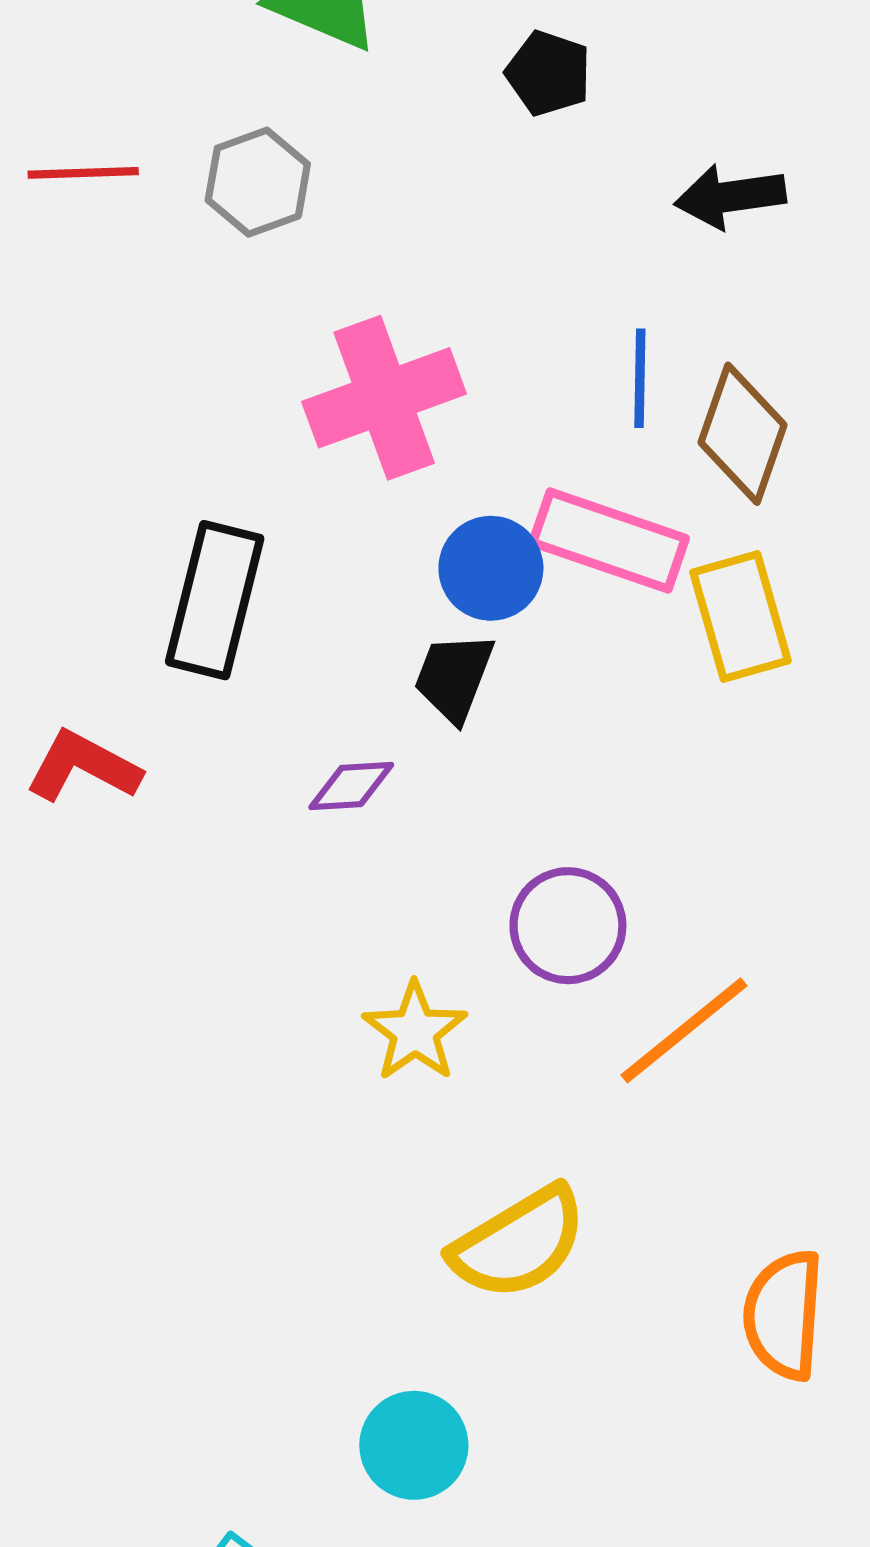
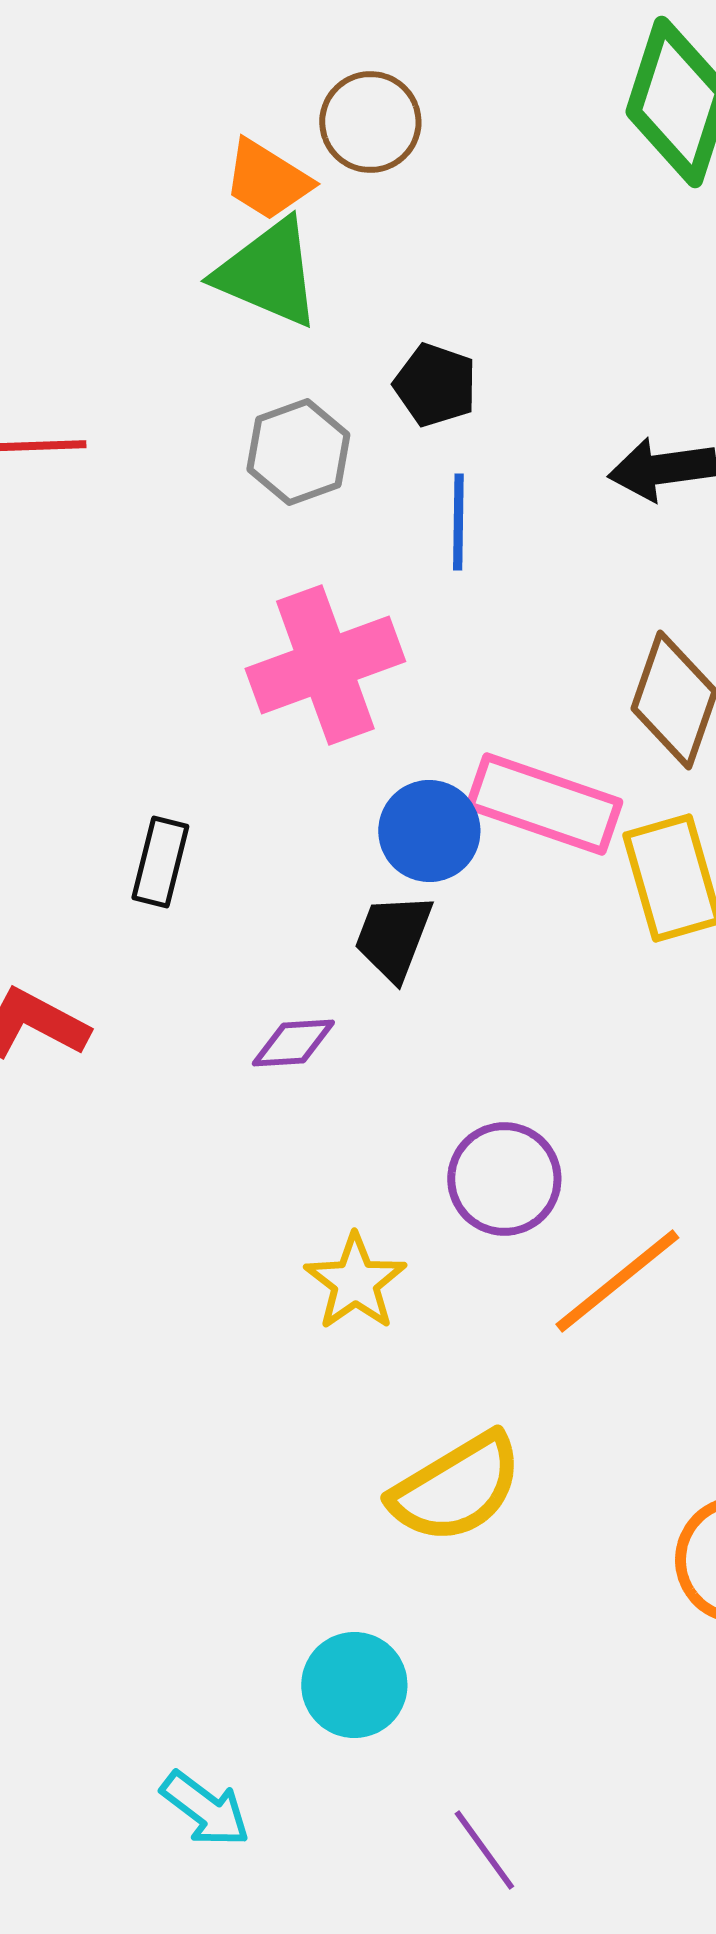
black pentagon: (548, 73) -> (435, 385), moved
gray hexagon: (258, 182) -> (298, 452), moved
blue line: (640, 378) -> (458, 522), moved
black rectangle: (215, 600) -> (160, 862), size x0.6

